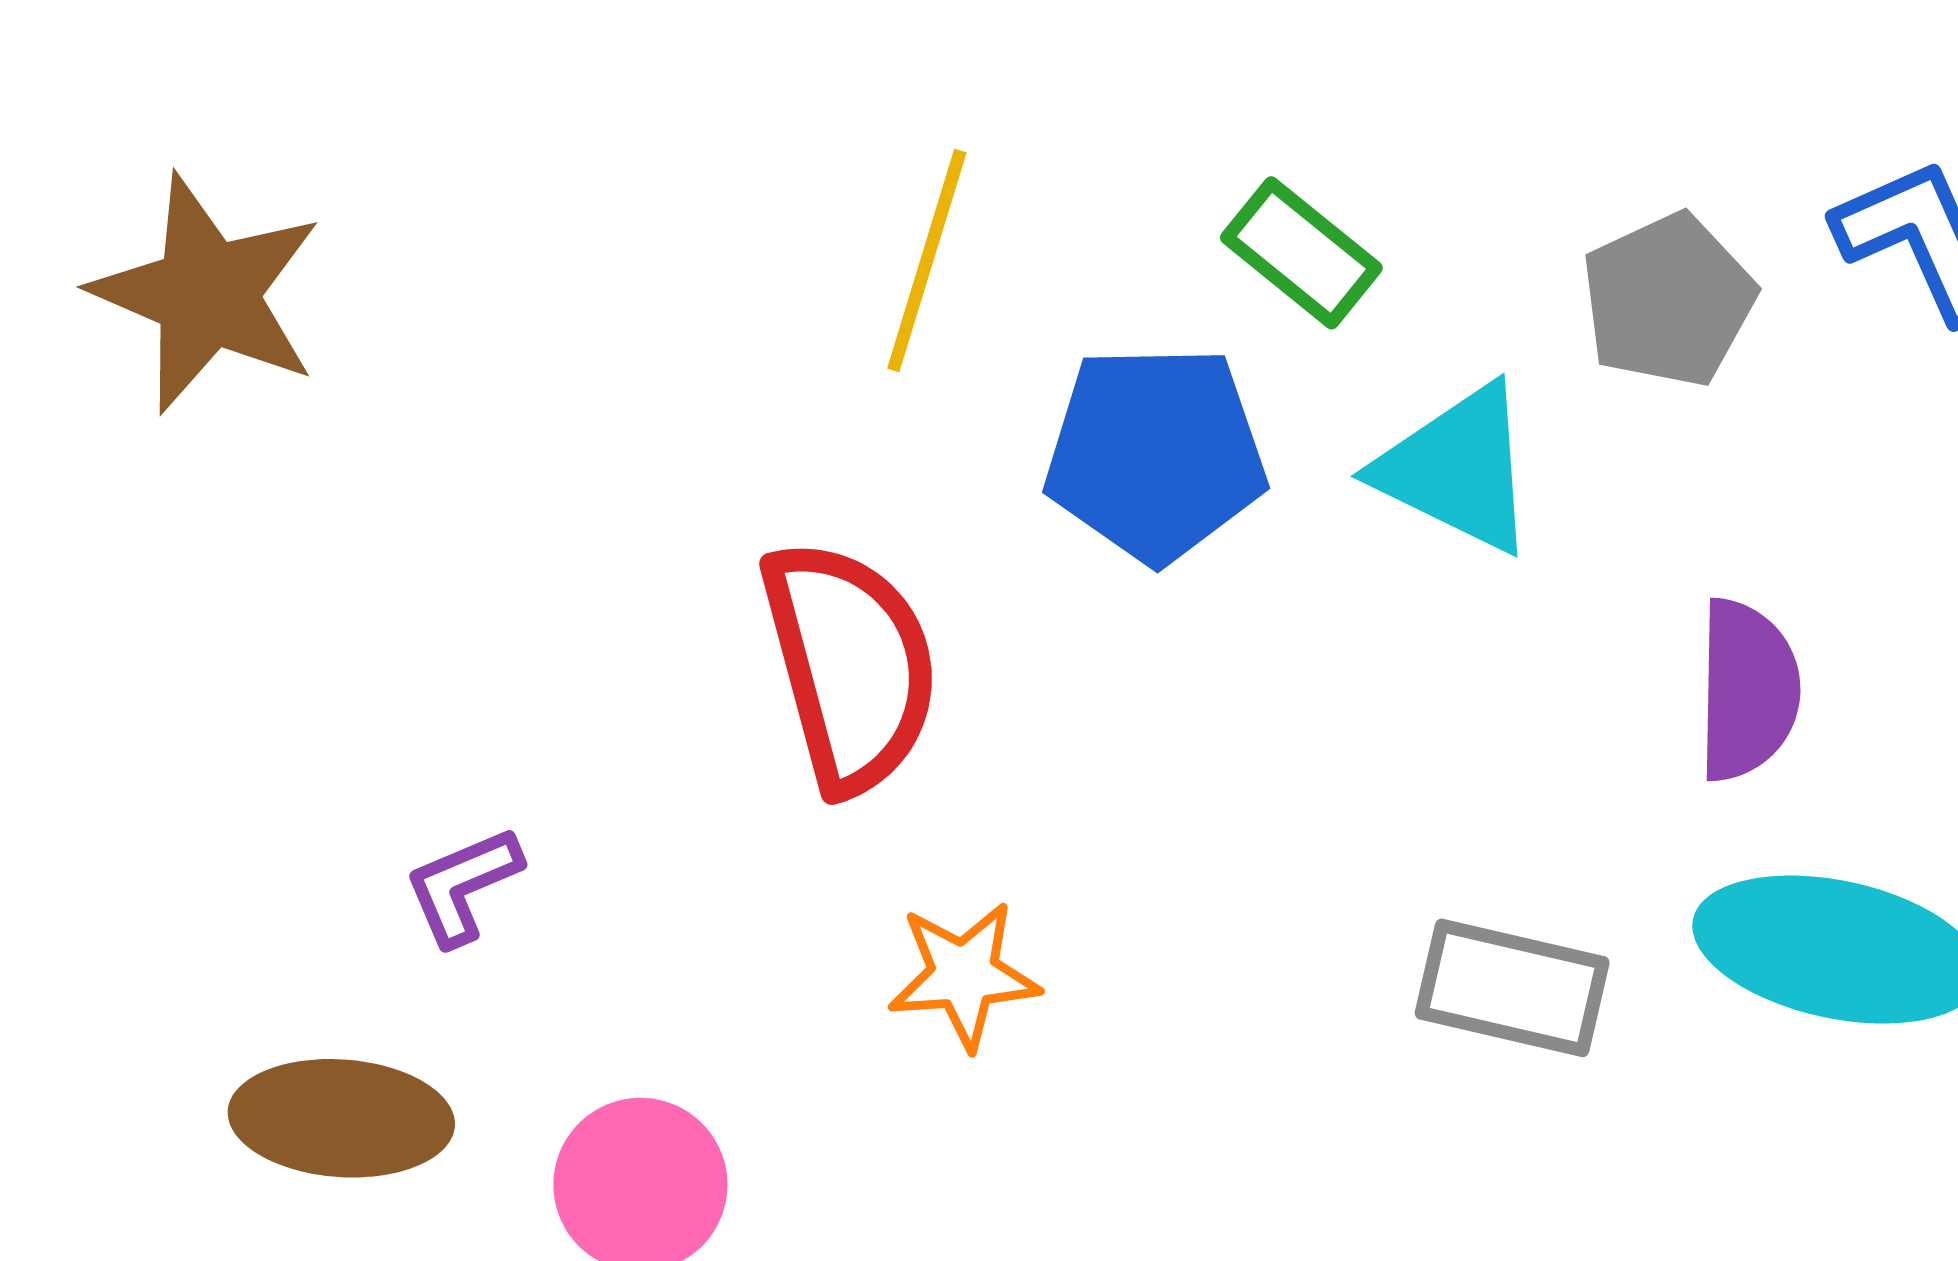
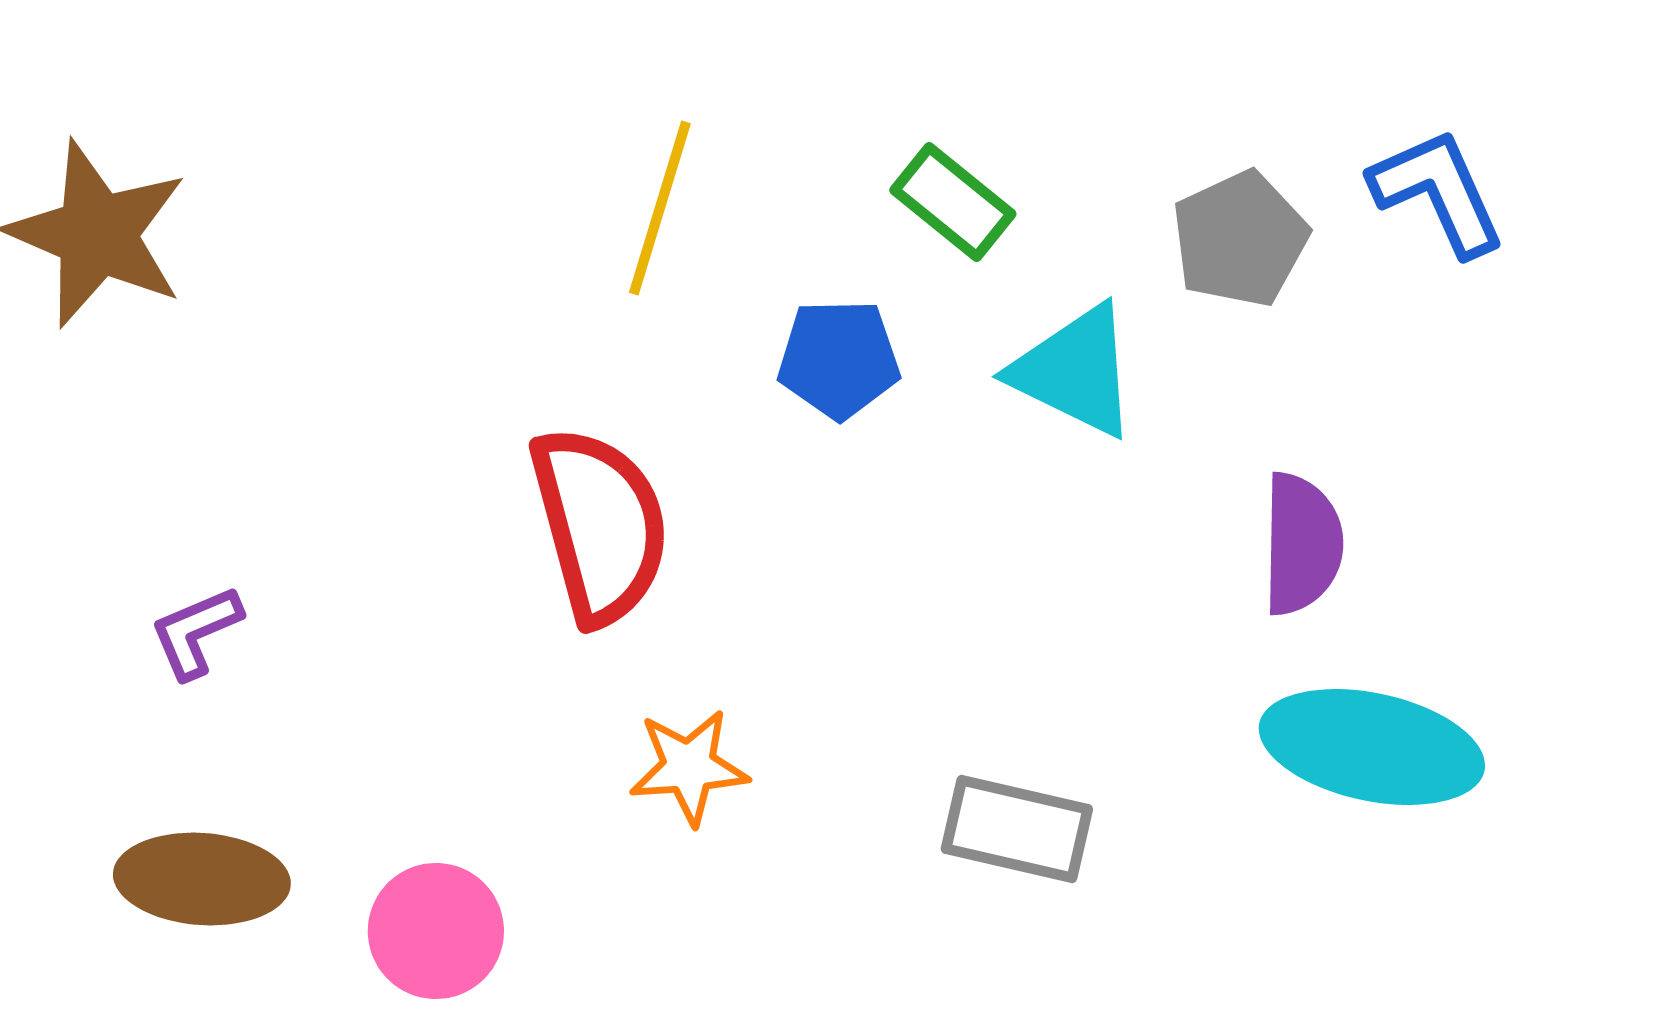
blue pentagon: (1156, 454) -> (839, 359), size x0.7
purple L-shape: (463, 886) -> (196, 632), moved
gray rectangle: (1512, 988) -> (1017, 829), moved

